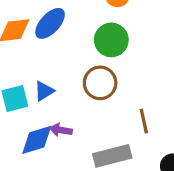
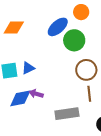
blue ellipse: (50, 23) -> (58, 27), moved
brown circle: (100, 83) -> (86, 70), moved

